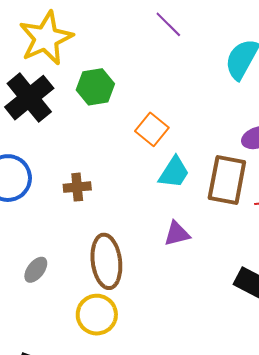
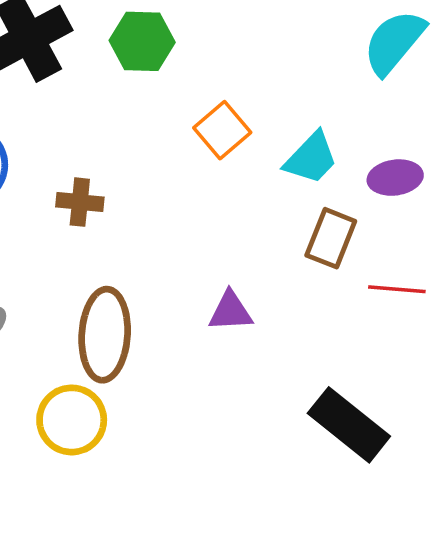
cyan trapezoid: (174, 172) -> (311, 158), moved
brown rectangle: (227, 180) -> (331, 238), size x0.7

